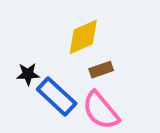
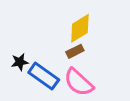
yellow diamond: (83, 37) -> (80, 28), moved

